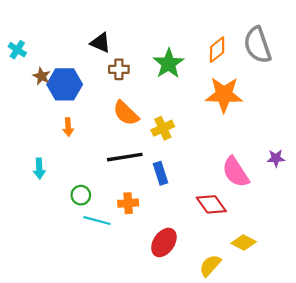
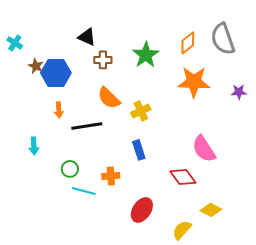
black line: (125, 157) -> (87, 126), moved
purple star: (276, 158) -> (239, 92), moved

